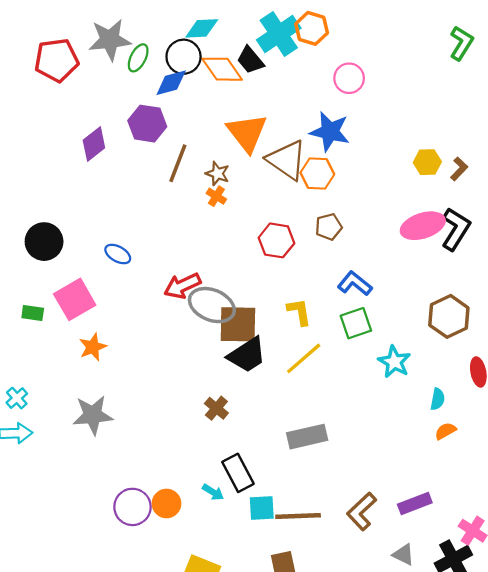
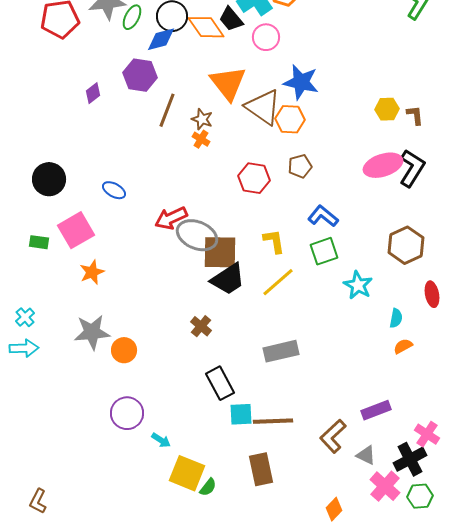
pink circle: (349, 78) -> (266, 37), moved
purple diamond: (94, 144) -> (93, 93), size x0.7
brown L-shape: (459, 169) -> (415, 115), turned -50
cyan arrow: (213, 492) -> (161, 440), moved
orange circle: (166, 504) -> (124, 350), moved
brown L-shape: (362, 511) -> (333, 436), moved

